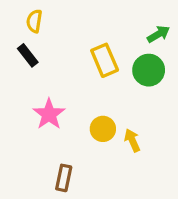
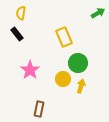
green arrow: (158, 34) -> (98, 13), moved
green circle: (149, 70) -> (78, 63), moved
yellow arrow: (132, 140) -> (81, 86), turned 40

